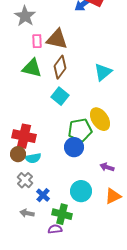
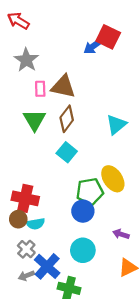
green triangle: (32, 68) -> (34, 120), turned 45
cyan circle: (81, 191) -> (83, 250), moved
blue cross: (43, 195) -> (47, 266), size x1.6
gray arrow: (27, 213) -> (26, 276), moved, turned -32

